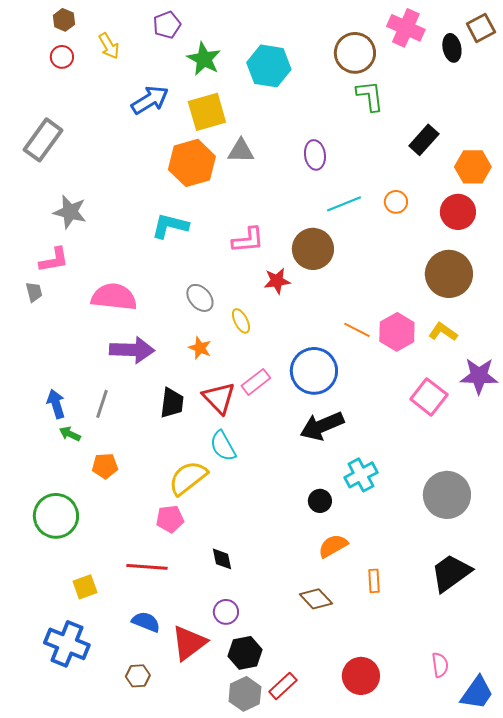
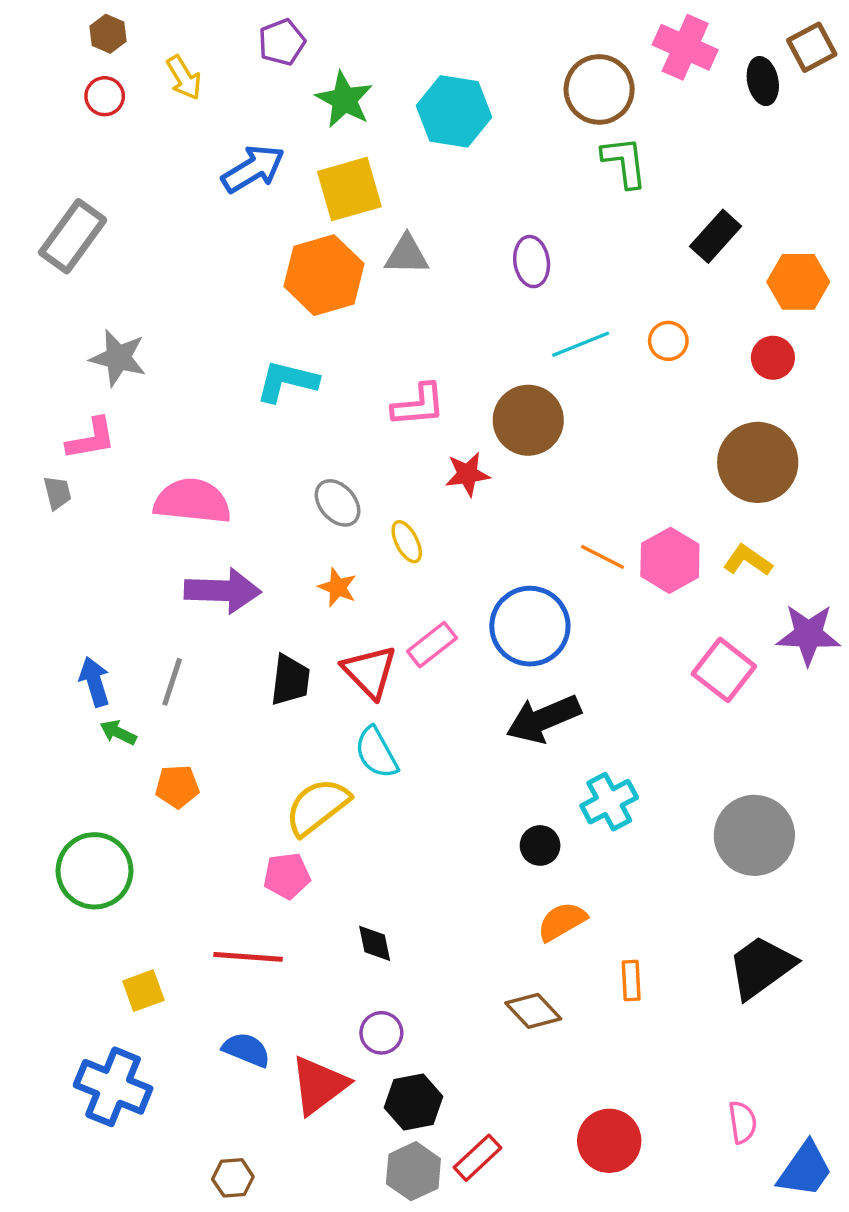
red circle: (458, 212) -> (773, 358), size x0.7
brown hexagon: (138, 676) -> (233, 1178), moved

